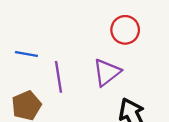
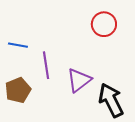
purple triangle: (107, 72) -> (79, 80), moved

